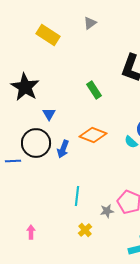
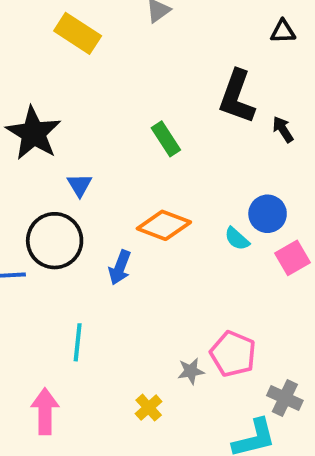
blue arrow: (63, 149) -> (120, 268), moved
cyan line: (77, 196) -> (78, 342), moved
pink arrow: (31, 232) -> (45, 411), size x1.6

